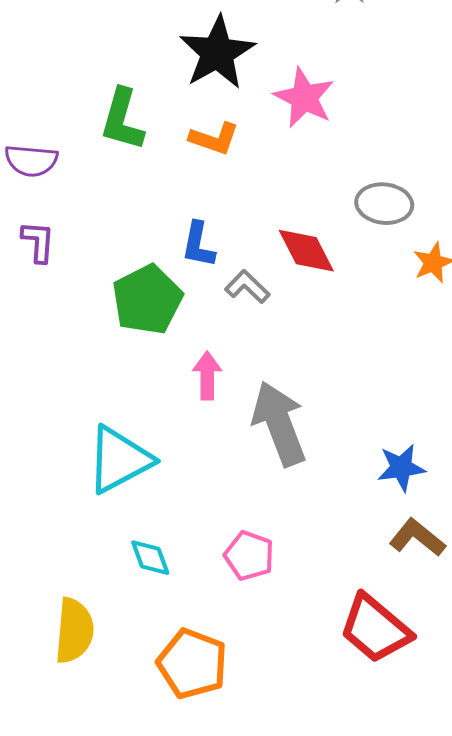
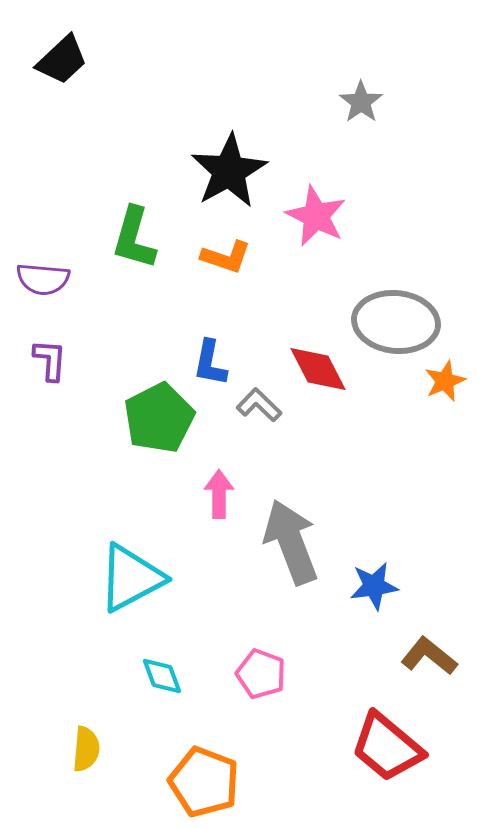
gray ellipse: (384, 204) -> (396, 322), size x1.5
blue star: (401, 468) -> (374, 586), moved
yellow semicircle: (74, 631) -> (86, 749), size x0.7

